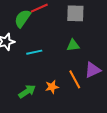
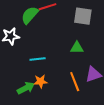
cyan line: (34, 52) -> (38, 59), moved
orange star: (52, 87) -> (41, 81), moved

